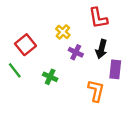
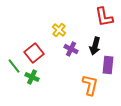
red L-shape: (98, 18) -> (104, 17), moved
red square: (25, 45) -> (34, 53), moved
green cross: (50, 77) -> (32, 77), moved

